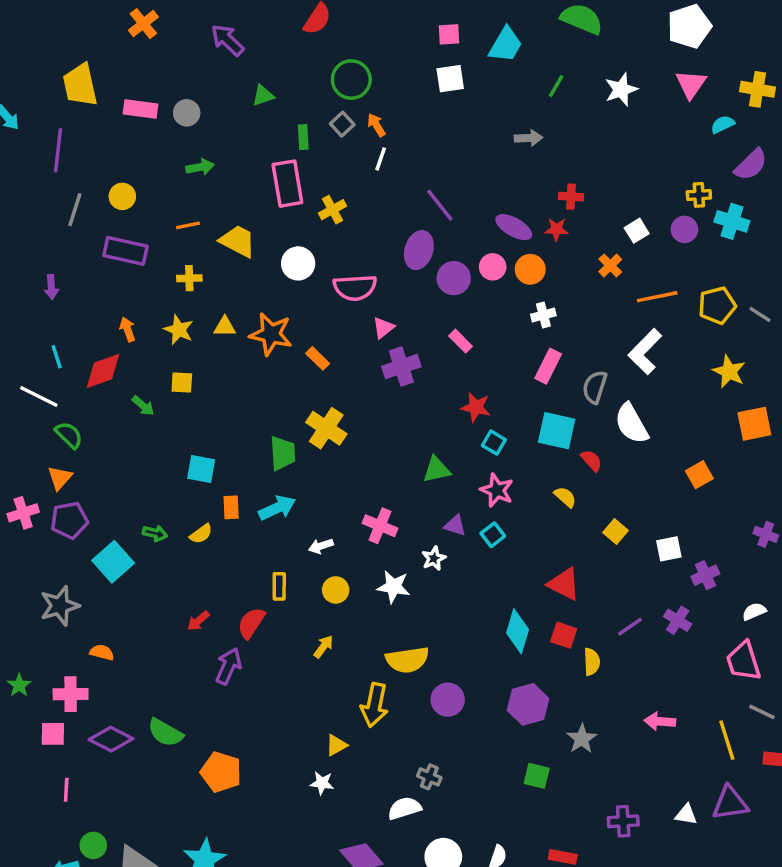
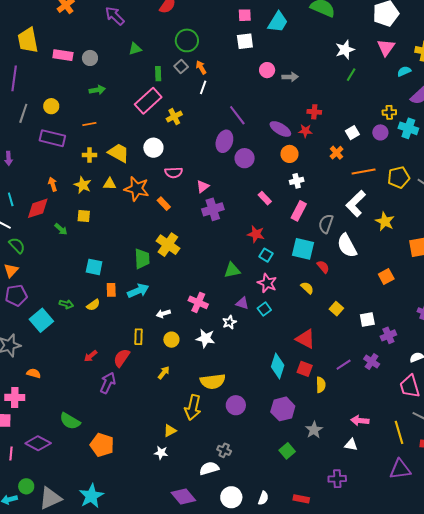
green line: (556, 86) -> (351, 75), moved
pink rectangle: (287, 184) -> (148, 101), turned 56
yellow trapezoid: (238, 241) -> (118, 153), moved
pink circle: (493, 267) -> (267, 70), moved
pink semicircle: (355, 288) -> (174, 173), moved, size x0.7
pink rectangle: (460, 341) -> (265, 198), moved
yellow star: (729, 372) -> (385, 221), moved
purple diamond: (111, 739) -> (38, 443), moved
green square: (537, 776) -> (287, 451), turned 35
white triangle: (686, 815) -> (351, 445), moved

